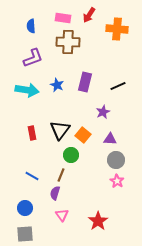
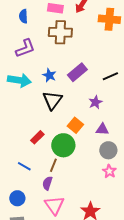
purple rectangle: (85, 82) -> (77, 72), turned 36
black triangle: (60, 130) -> (52, 100), moved
red rectangle: (32, 133) -> (37, 137), moved, turned 56
green circle: (71, 155) -> (63, 145), size x1.5
pink triangle: (62, 215) -> (54, 205), size x1.5

